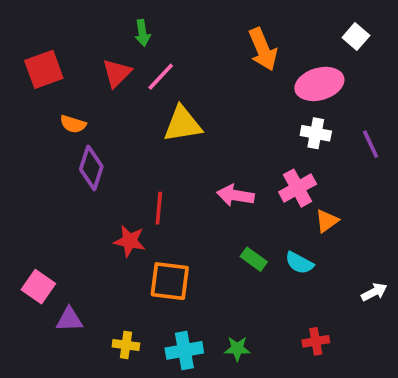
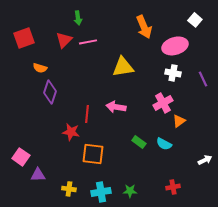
pink line: (161, 77) -> (88, 42), turned 36
yellow triangle: (183, 124) -> (123, 67), moved
pink arrow: (235, 195) -> (116, 107), moved

